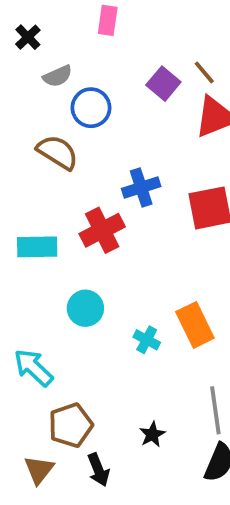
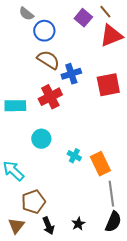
gray semicircle: (58, 76) -> (26, 14), turned 63
brown semicircle: (58, 152) -> (48, 60), moved
orange rectangle: (195, 325) -> (100, 164), moved
black star: (152, 434) -> (78, 224), moved

